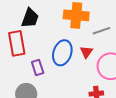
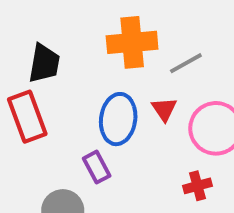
purple rectangle: (38, 68) -> (97, 167), moved

